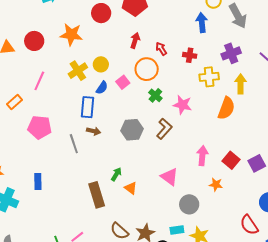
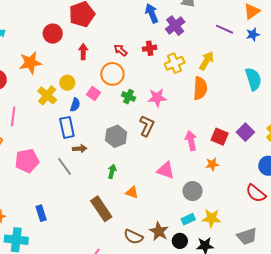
red arrow: (135, 40) -> (83, 52), moved
purple cross: (231, 53) -> (175, 26), moved
yellow arrow: (240, 84) -> (207, 61), turned 48
green arrow: (116, 174) -> (112, 171), moved

